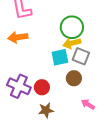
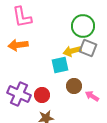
green circle: (72, 27) -> (83, 26), moved
gray square: (81, 56) -> (88, 48), moved
pink arrow: (88, 104) -> (92, 96), moved

